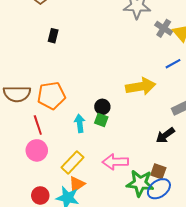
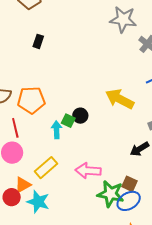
yellow arrow: (141, 86) -> (120, 99), turned -148
green square: (101, 120) -> (68, 121), moved
orange triangle: (77, 184) -> (23, 185), moved

